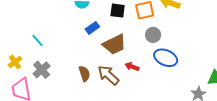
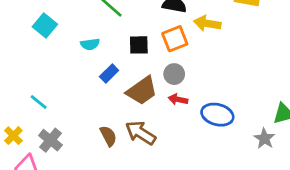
gray circle: (153, 35) -> (174, 74), moved
blue ellipse: (166, 58) -> (217, 115), moved
red arrow: (132, 67) -> (178, 99), moved

